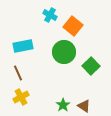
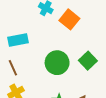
green circle: (64, 52) -> (57, 63), moved

